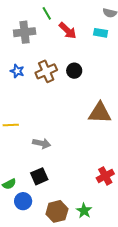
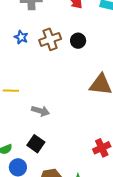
black square: (39, 176) -> (36, 144), turned -36

